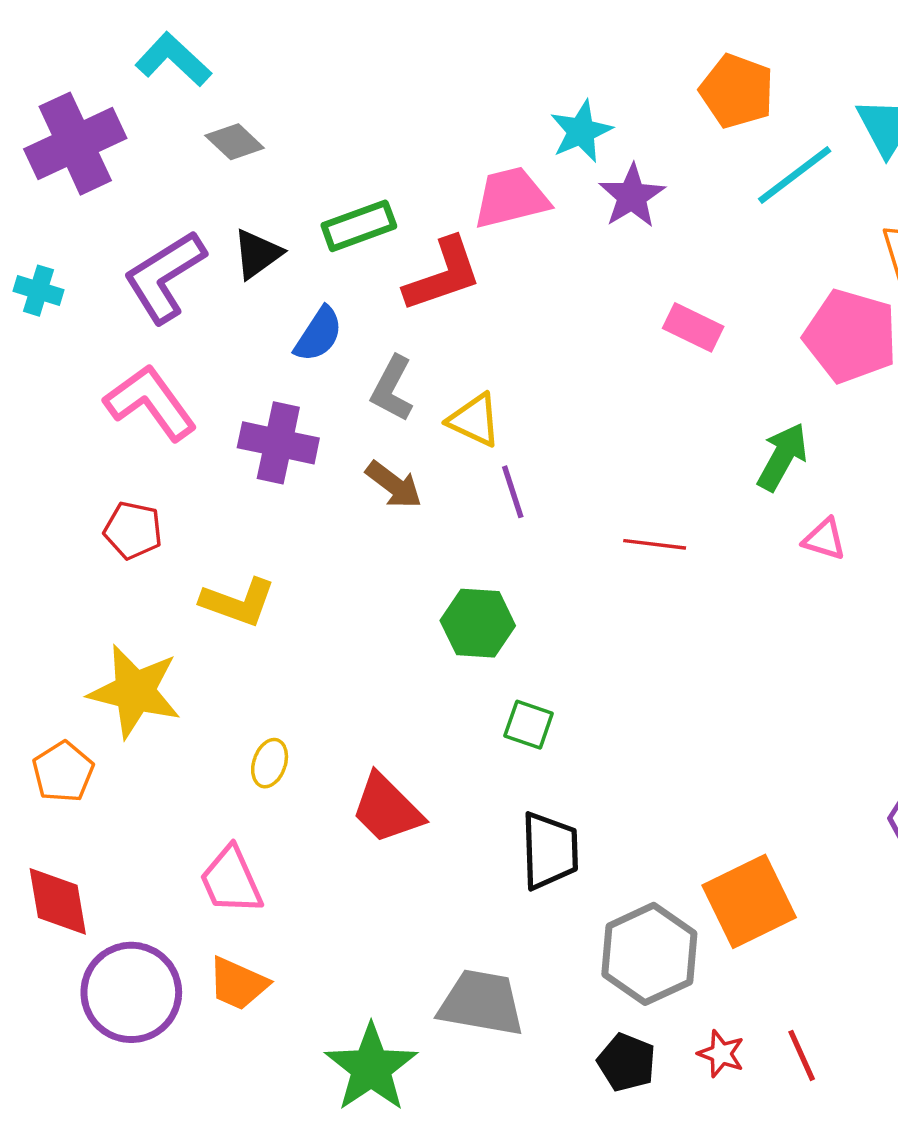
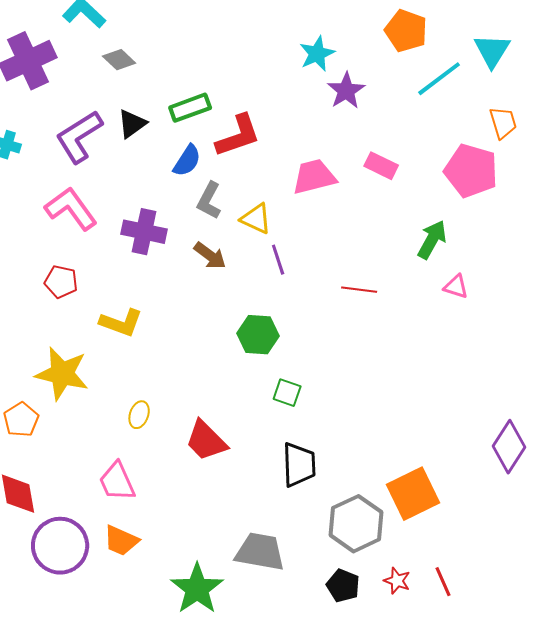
pink trapezoid: (511, 198) -> (314, 177), moved
blue semicircle: (319, 334) -> (187, 161), moved

